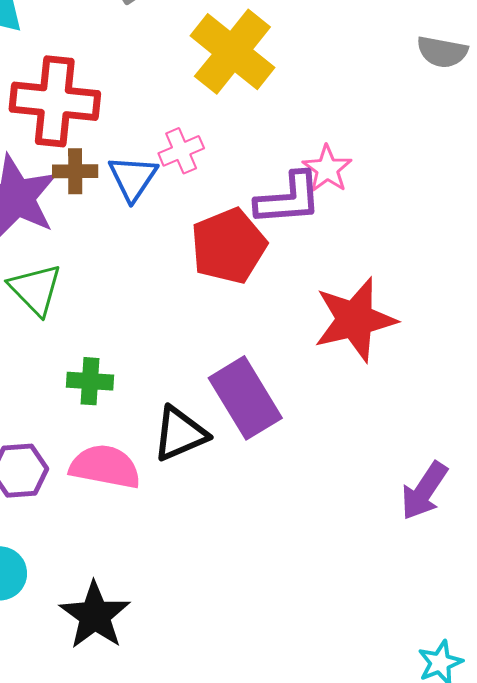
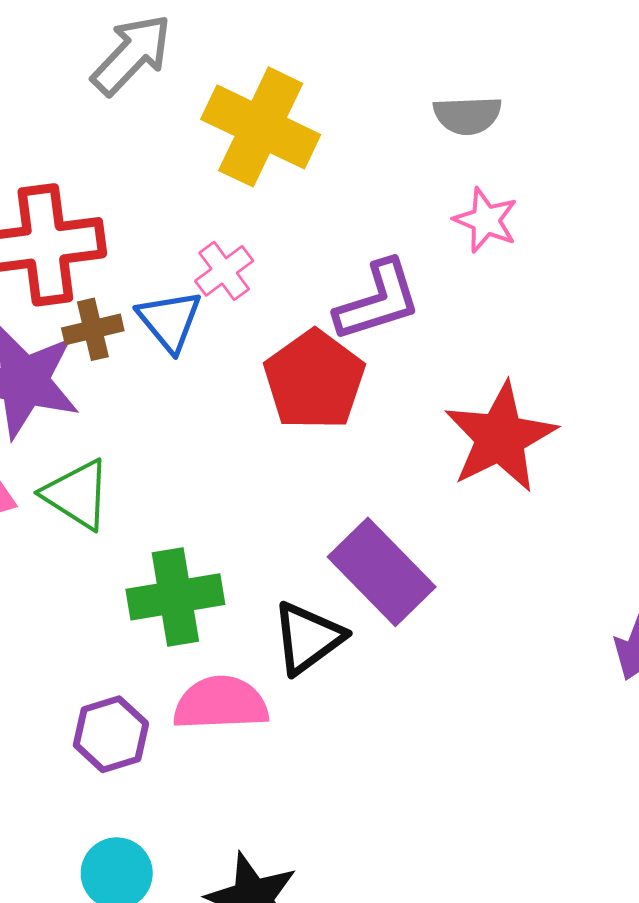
gray semicircle: (442, 52) -> (468, 115), moved
pink star: (327, 169) -> (486, 220), moved
green cross: (90, 381) -> (175, 597), size x1.5

